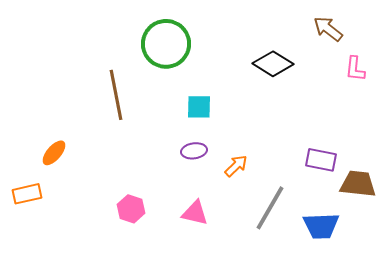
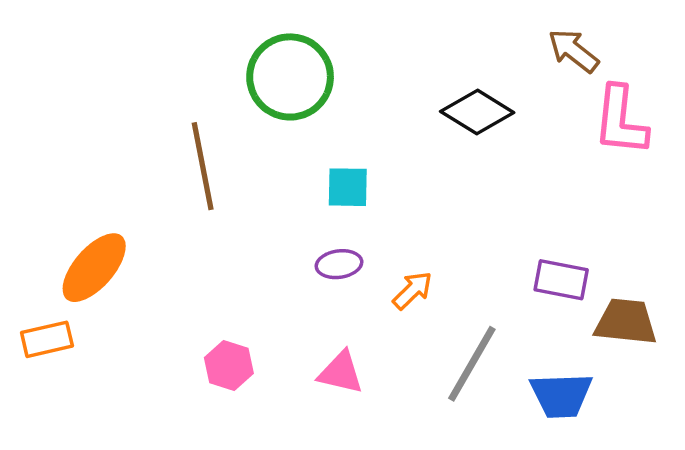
pink L-shape: (355, 69) -> (621, 121), size x1.6
orange ellipse: (54, 153) -> (94, 268), size x1.6

